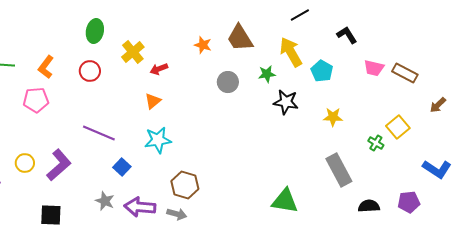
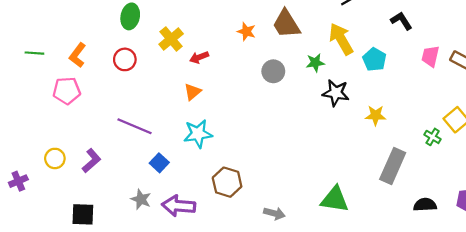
pink trapezoid: (374, 68) -> (430, 56), turned 90
yellow star: (333, 117) -> (376, 115), moved
purple L-shape: (59, 165) -> (91, 161), size x0.7
gray rectangle: (339, 170) -> (393, 166), turned 52
gray arrow: (177, 214) -> (274, 213), moved

